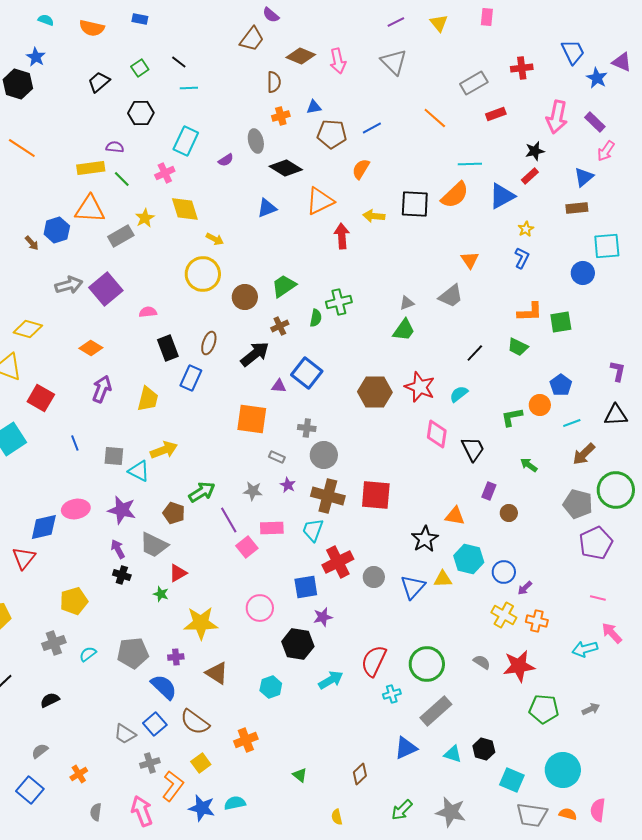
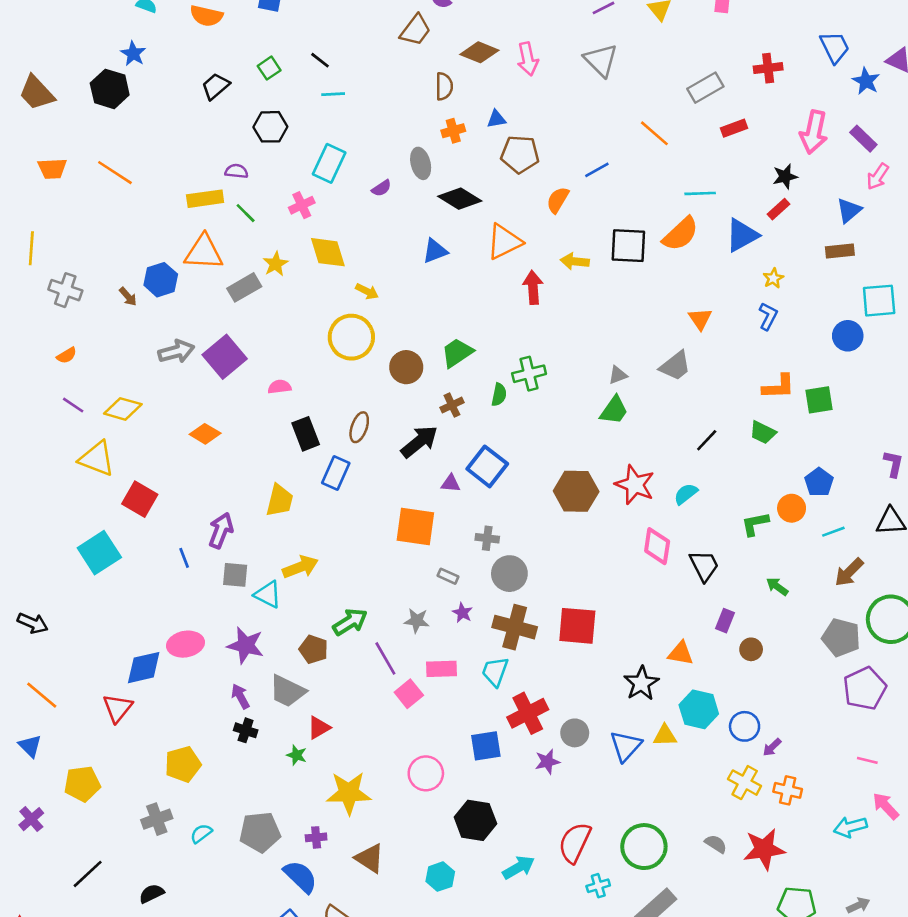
blue line: (372, 128) -> (597, 170), moved
purple arrow: (102, 389) -> (221, 530), moved
purple star: (323, 617) -> (547, 762), moved

